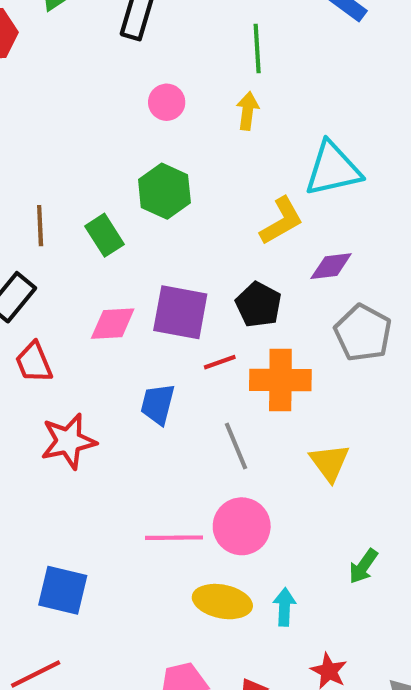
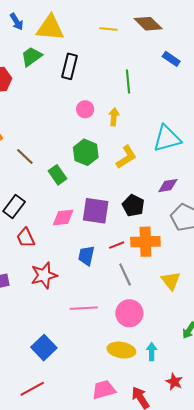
yellow arrow: (248, 111) -> (114, 117), moved
yellow L-shape: (281, 221) -> (126, 157), moved
brown line: (40, 226) -> (25, 156), moved, turned -42
red line: (220, 362) -> (117, 245), moved
pink line: (174, 538) -> (84, 308), moved
blue square: (63, 590) -> (44, 348), turned 35

